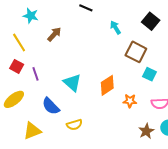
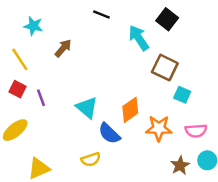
black square: (151, 21) -> (167, 19), moved
cyan arrow: (115, 27) -> (139, 38), size x1.5
orange star: (130, 101) -> (159, 128), size x1.5
blue semicircle: (51, 106) -> (109, 133), moved

